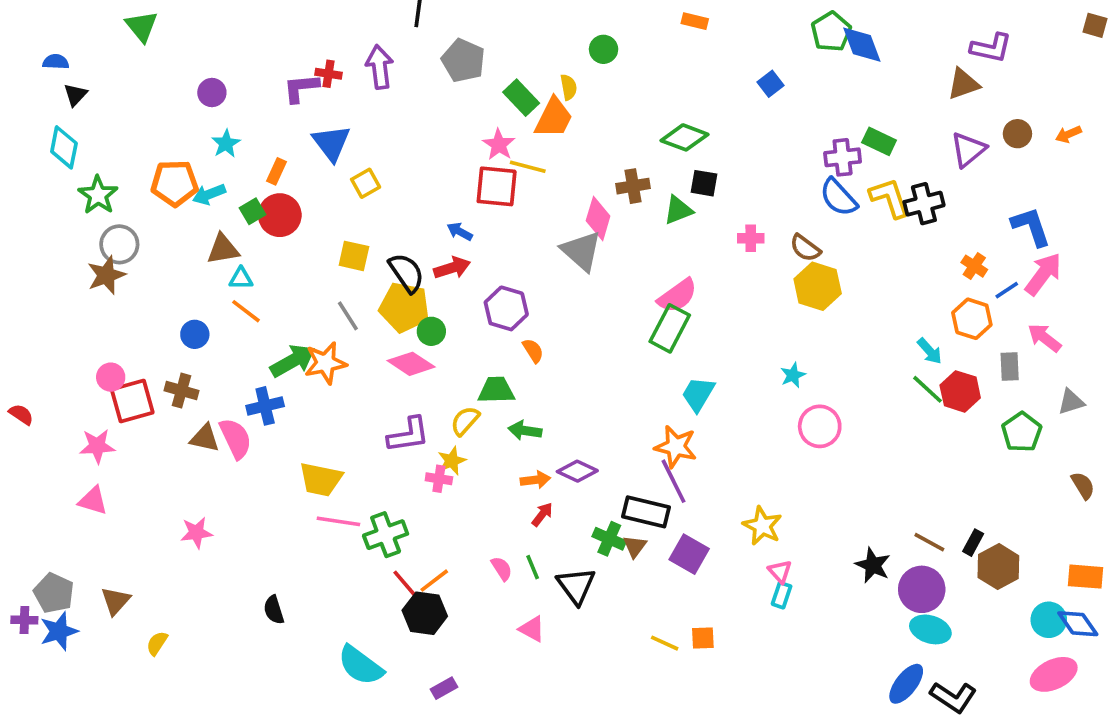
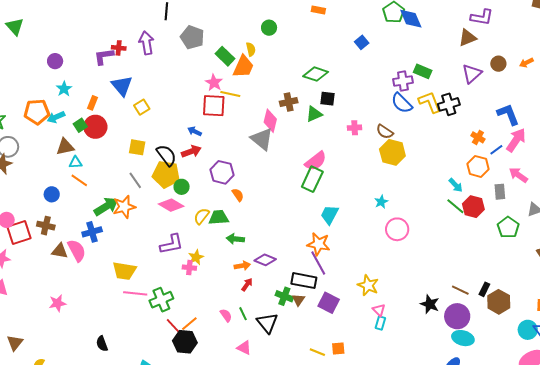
yellow semicircle: (465, 421) -> (202, 216), moved

